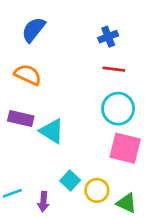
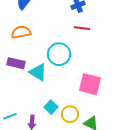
orange semicircle: (28, 75) -> (21, 32), turned -36
cyan circle: (118, 109) -> (59, 54), moved

